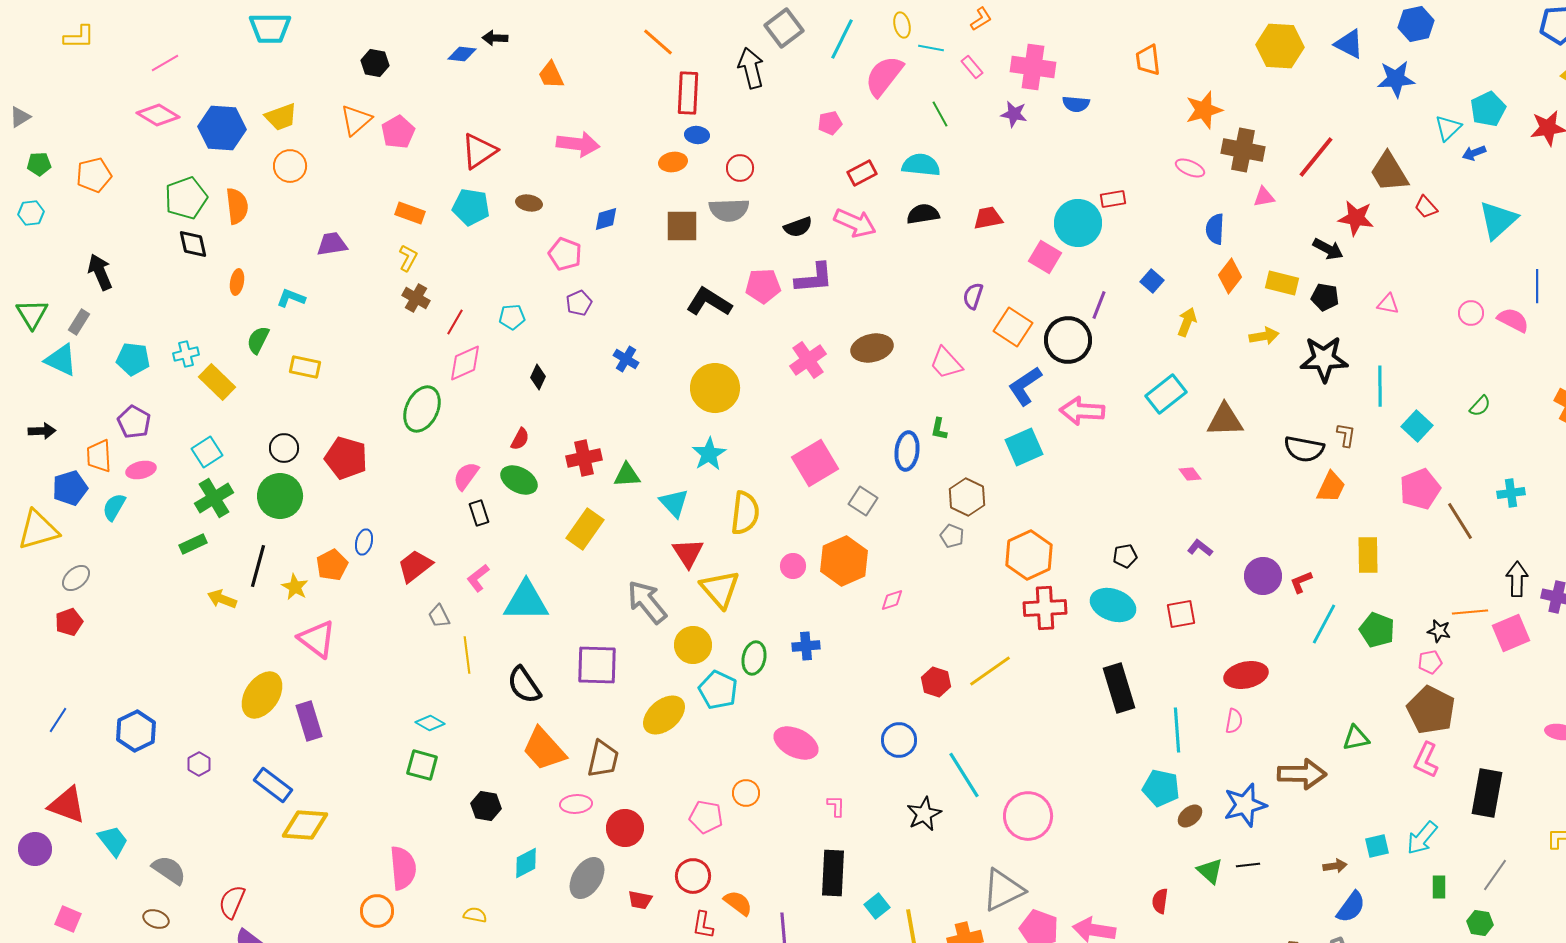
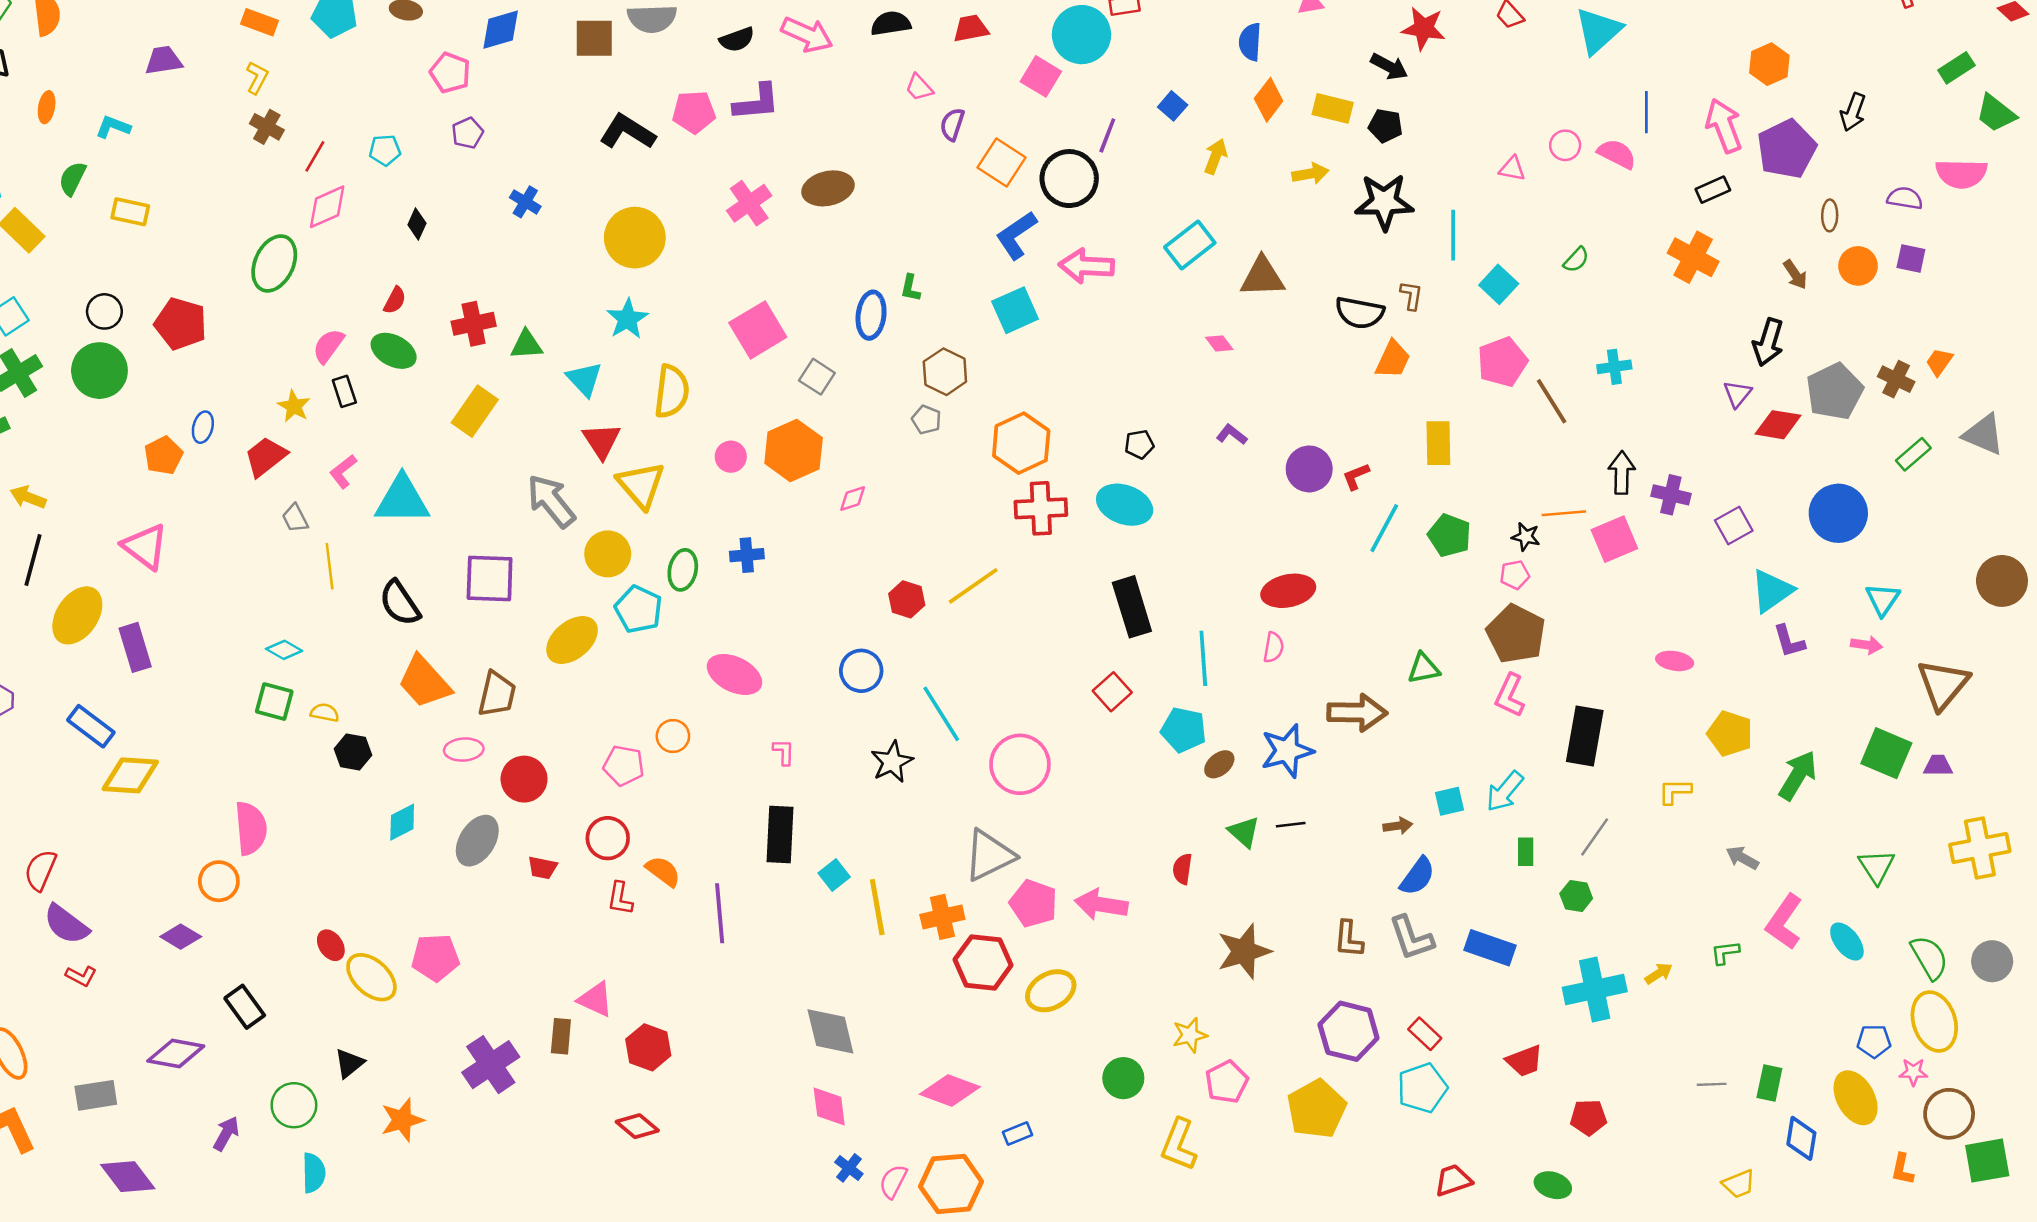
blue diamond: (606, 219) -> (501, 30), size x1.4
pink triangle: (1388, 304) -> (1512, 169), moved
pink trapezoid: (946, 363) -> (919, 87), moved, size x0.7
black line: (258, 566) -> (33, 560), moved
yellow star: (295, 587) -> (294, 406), moved
red square: (1181, 614) -> (1112, 692), moved, turned -32
yellow semicircle: (475, 915) -> (325, 713), moved

